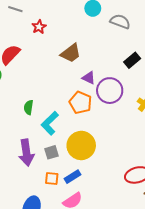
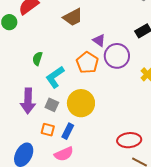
brown trapezoid: (71, 53) -> (73, 17), moved
gray square: (51, 152) -> (52, 105), turned 32
blue rectangle: (73, 177) -> (68, 131), turned -42

